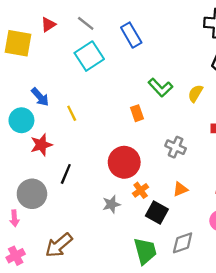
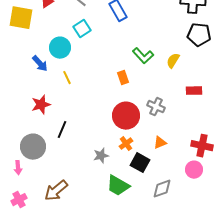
cyan square: (89, 56) -> (82, 29), size x0.7
cyan circle: (21, 120) -> (60, 48), moved
red circle: (124, 162) -> (126, 116), moved
green trapezoid: (145, 251) -> (118, 186), moved, turned 135

